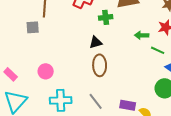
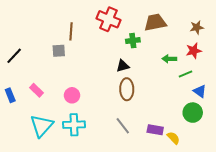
green line: (158, 50) -> (186, 74), turned -48
pink rectangle: (11, 74) -> (37, 90), moved
cyan cross: (61, 100) -> (74, 125), moved

